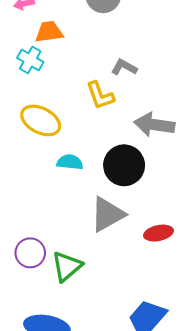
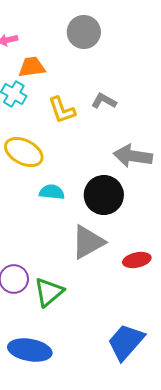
yellow L-shape: (100, 95) -> (62, 110), moved

